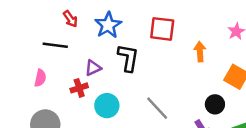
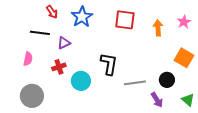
orange arrow: (200, 52) -> (158, 28), moved
black L-shape: (128, 58) -> (109, 64), moved
purple triangle: (93, 68) -> (64, 43), moved
gray line: (157, 108) -> (135, 83), moved, turned -55

